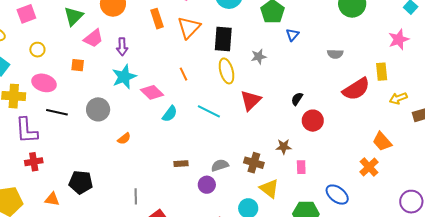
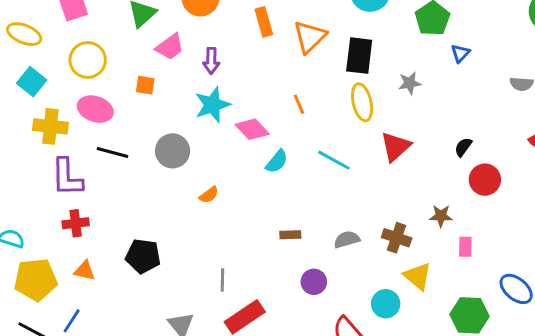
yellow circle: (37, 50) -> (88, 60), size x1.6
purple circle: (207, 185) -> (314, 282), moved
orange triangle: (52, 199) -> (85, 271), moved

